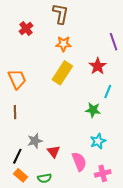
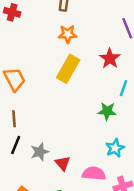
red cross: (26, 28) -> (12, 12), moved, turned -32
black line: (17, 156) -> (16, 145), moved
pink semicircle: (79, 162) -> (94, 174), turned -60

